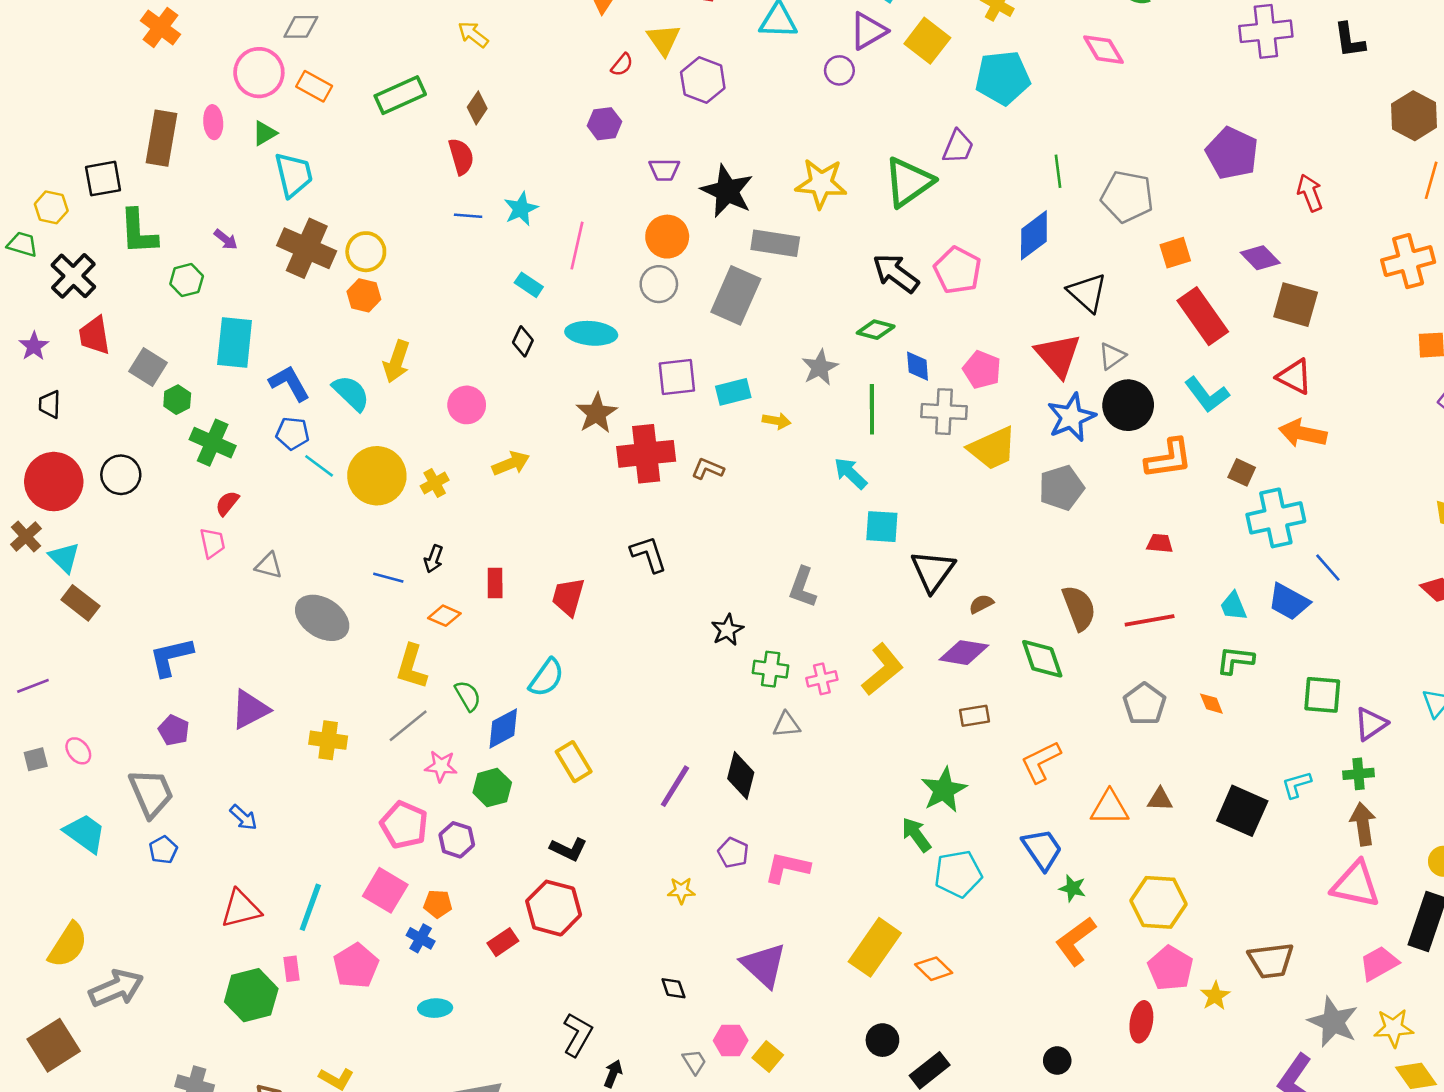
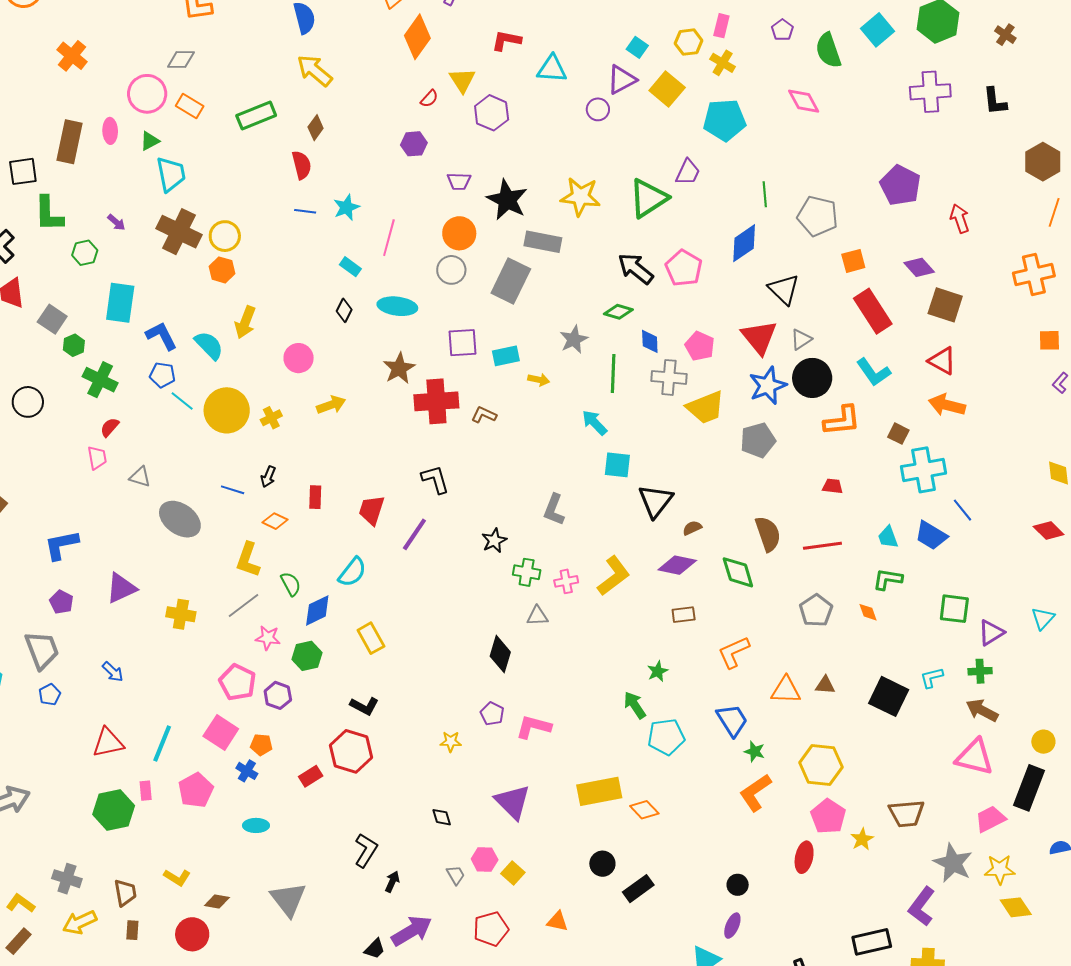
yellow arrow: (473, 34) -> (315, 71), size x1.5
purple line: (675, 786) -> (414, 534), moved
green star: (944, 790) -> (658, 671), size x0.6
brown arrow: (1363, 824) -> (982, 710), turned -56
yellow rectangle: (875, 947) -> (599, 791), turned 42

